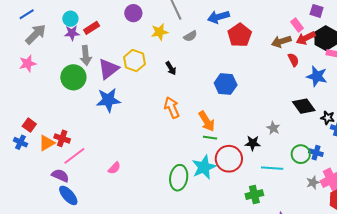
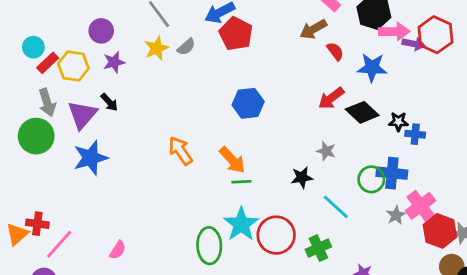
cyan circle: (70, 19) -> (33, 47), moved
yellow star: (160, 32) -> (157, 48), moved
purple star: (72, 33) -> (114, 62), moved
red pentagon: (240, 35) -> (236, 34), moved
red arrow: (306, 38) -> (331, 98), moved
yellow hexagon: (134, 61) -> (73, 66), moved
black arrow: (171, 68) -> (109, 102), moved
blue cross: (316, 153) -> (392, 173), size x1.5
red circle: (229, 159) -> (276, 235), moved
cyan line: (272, 168) -> (336, 207), turned 50

